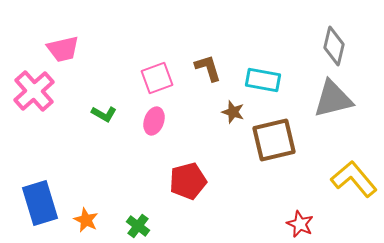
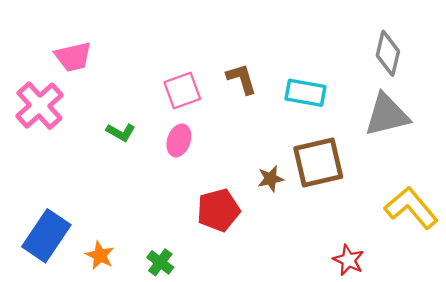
brown star: (233, 112) -> (271, 179), moved, turned -30
blue rectangle: (40, 203) -> (46, 236), turned 51

